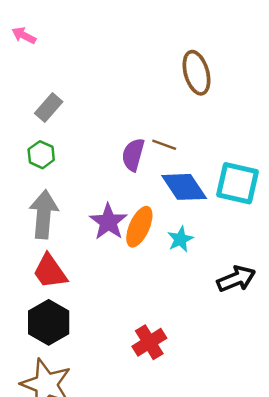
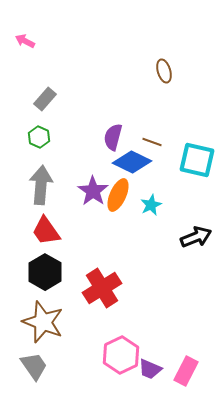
brown ellipse: (196, 73) -> (164, 71), size x0.7
brown line: (164, 145) -> (152, 142), moved
blue diamond: (184, 187) -> (132, 162), moved, turned -30
red cross: (149, 342) -> (102, 288), moved, size x1.4

